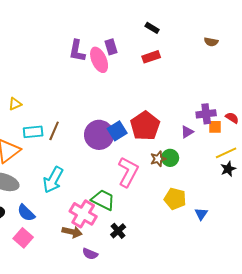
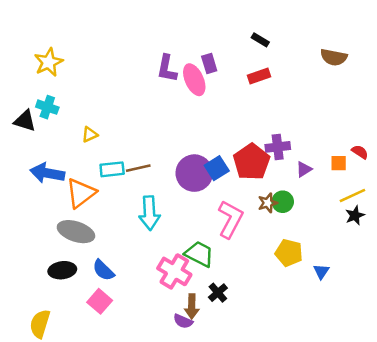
brown semicircle: (211, 42) -> (334, 57), size x1.5
purple cross: (206, 114) -> (278, 147), moved
brown line: (54, 131) -> (138, 168), turned 54
cyan arrow: (53, 180) -> (149, 213), moved, turned -32
brown arrow: (72, 232) -> (192, 306), moved, turned 78

